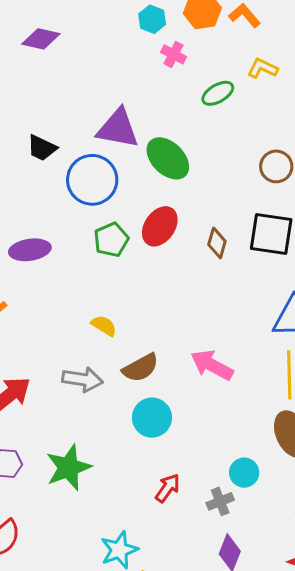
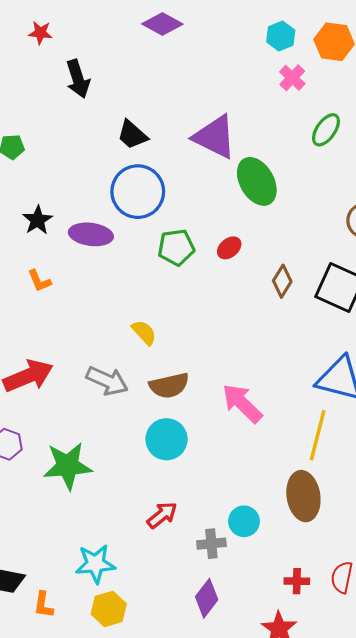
green ellipse: (218, 93) -> (326, 130), turned -40
blue circle: (92, 180) -> (138, 192), moved
red ellipse: (160, 226) -> (229, 248), size x0.6

